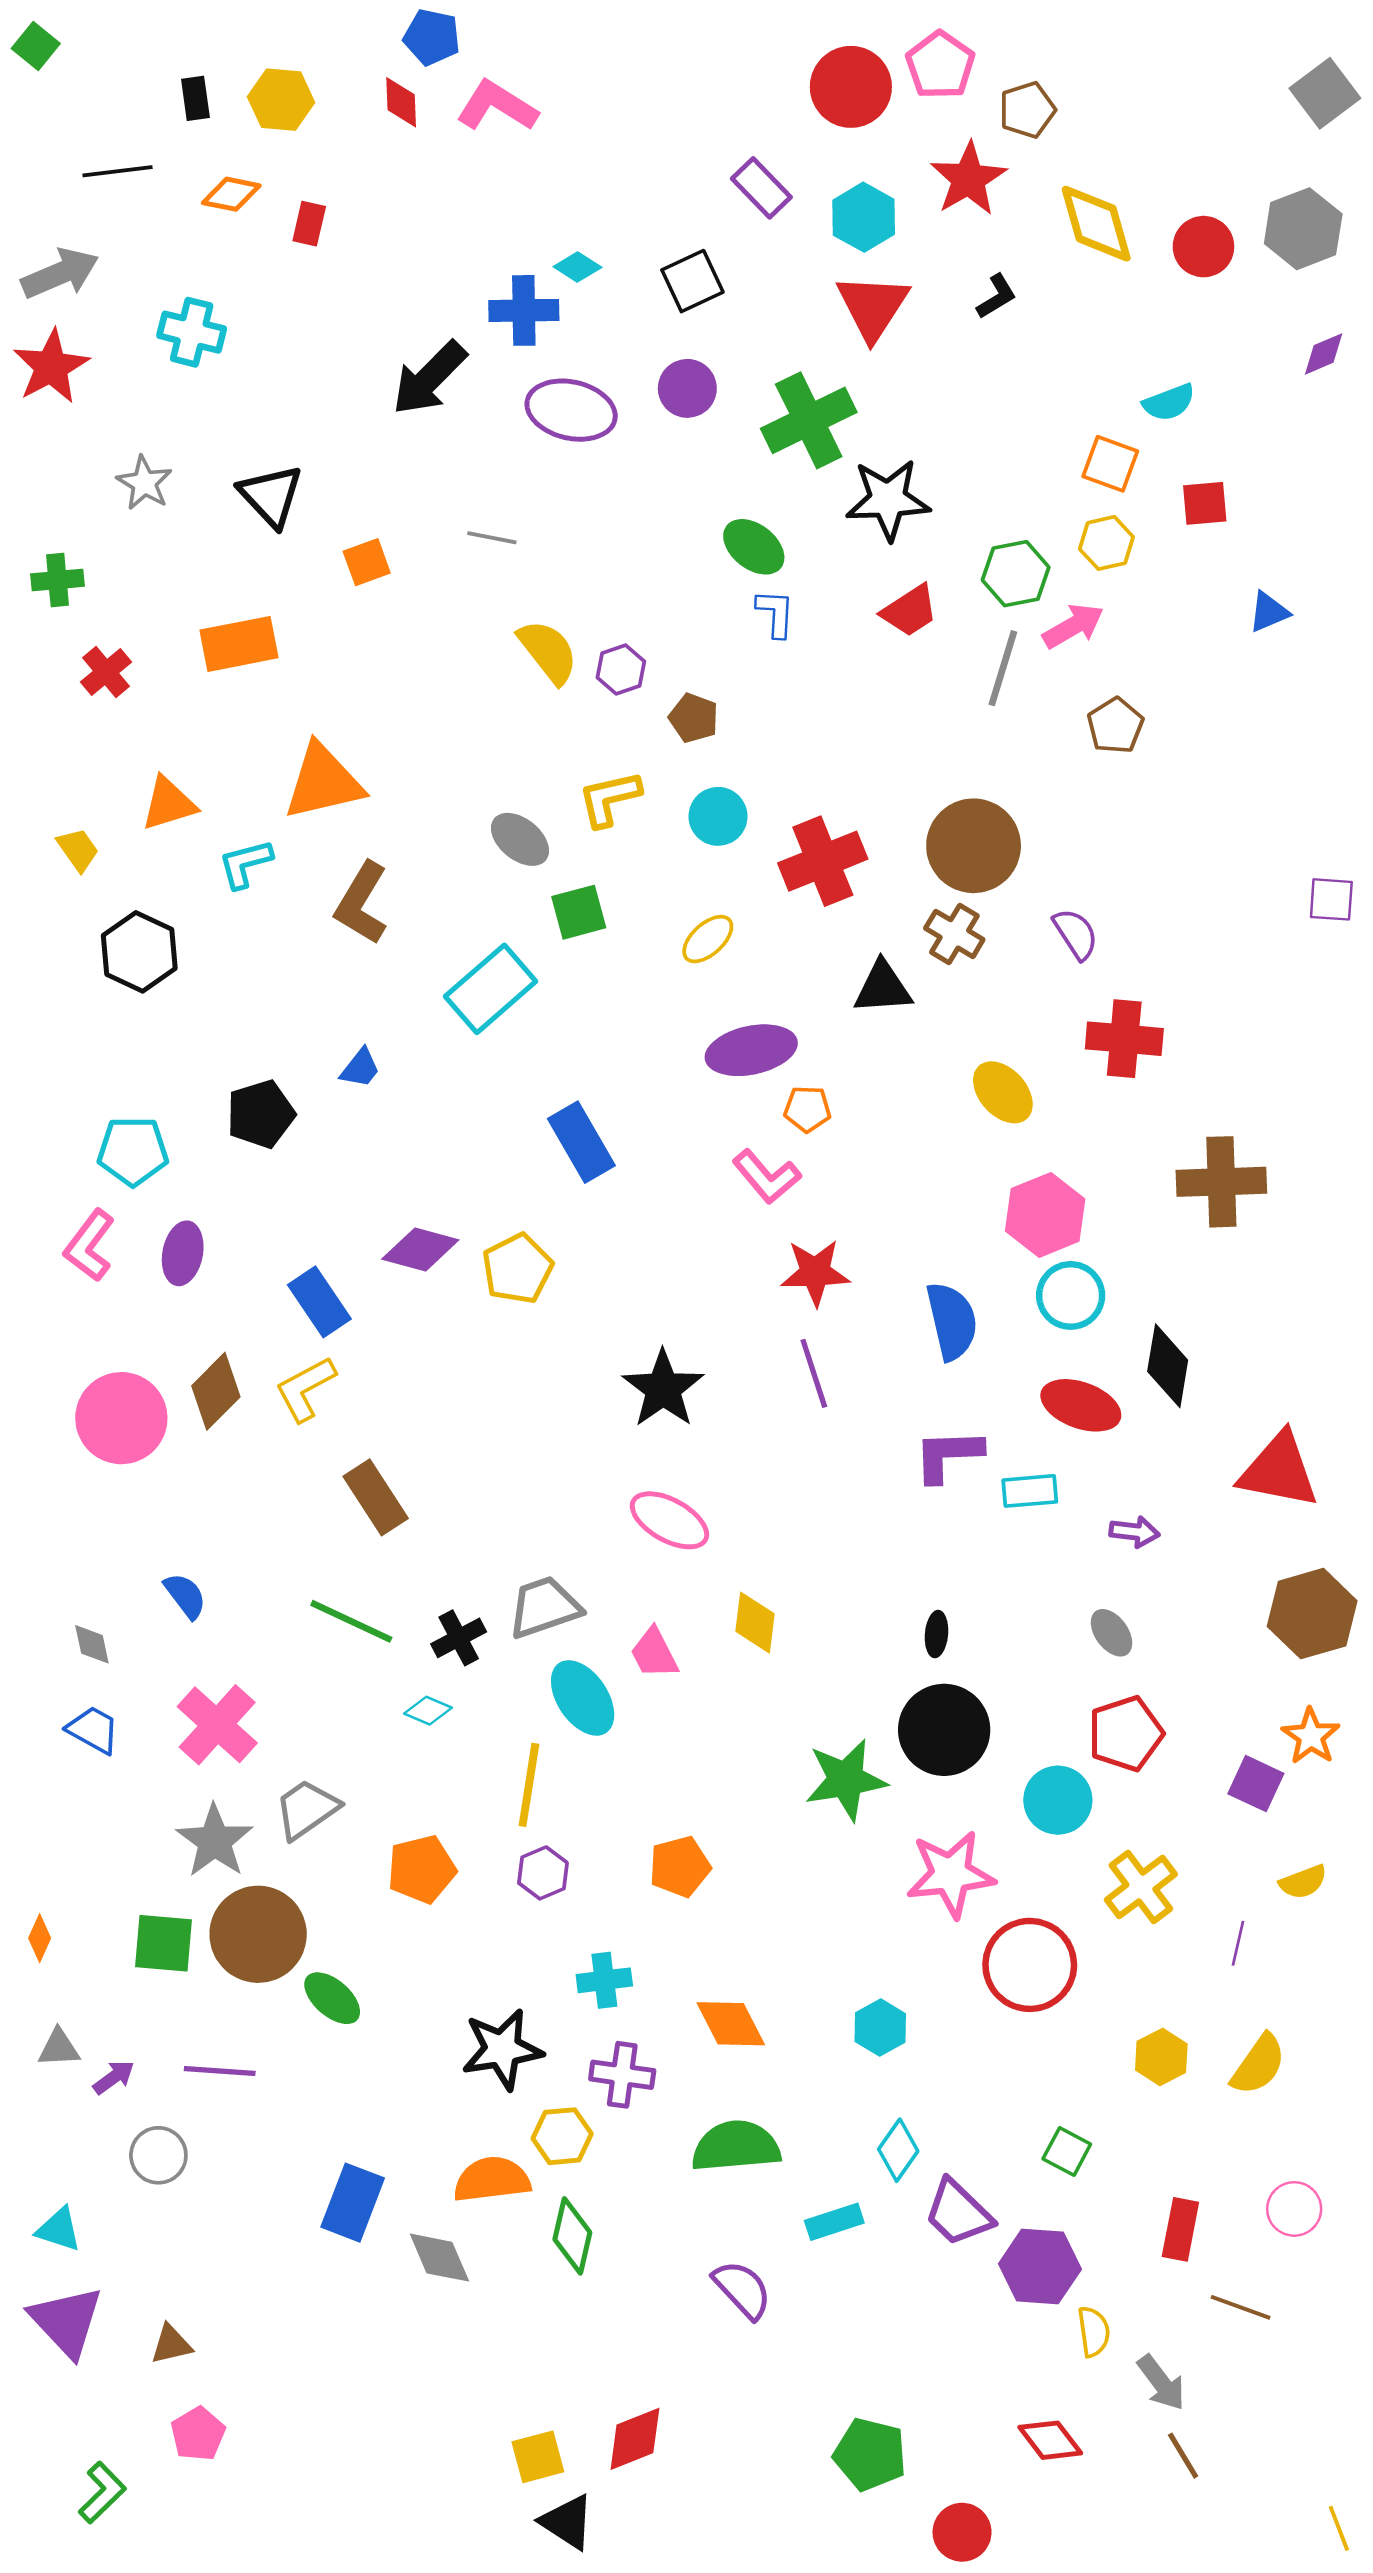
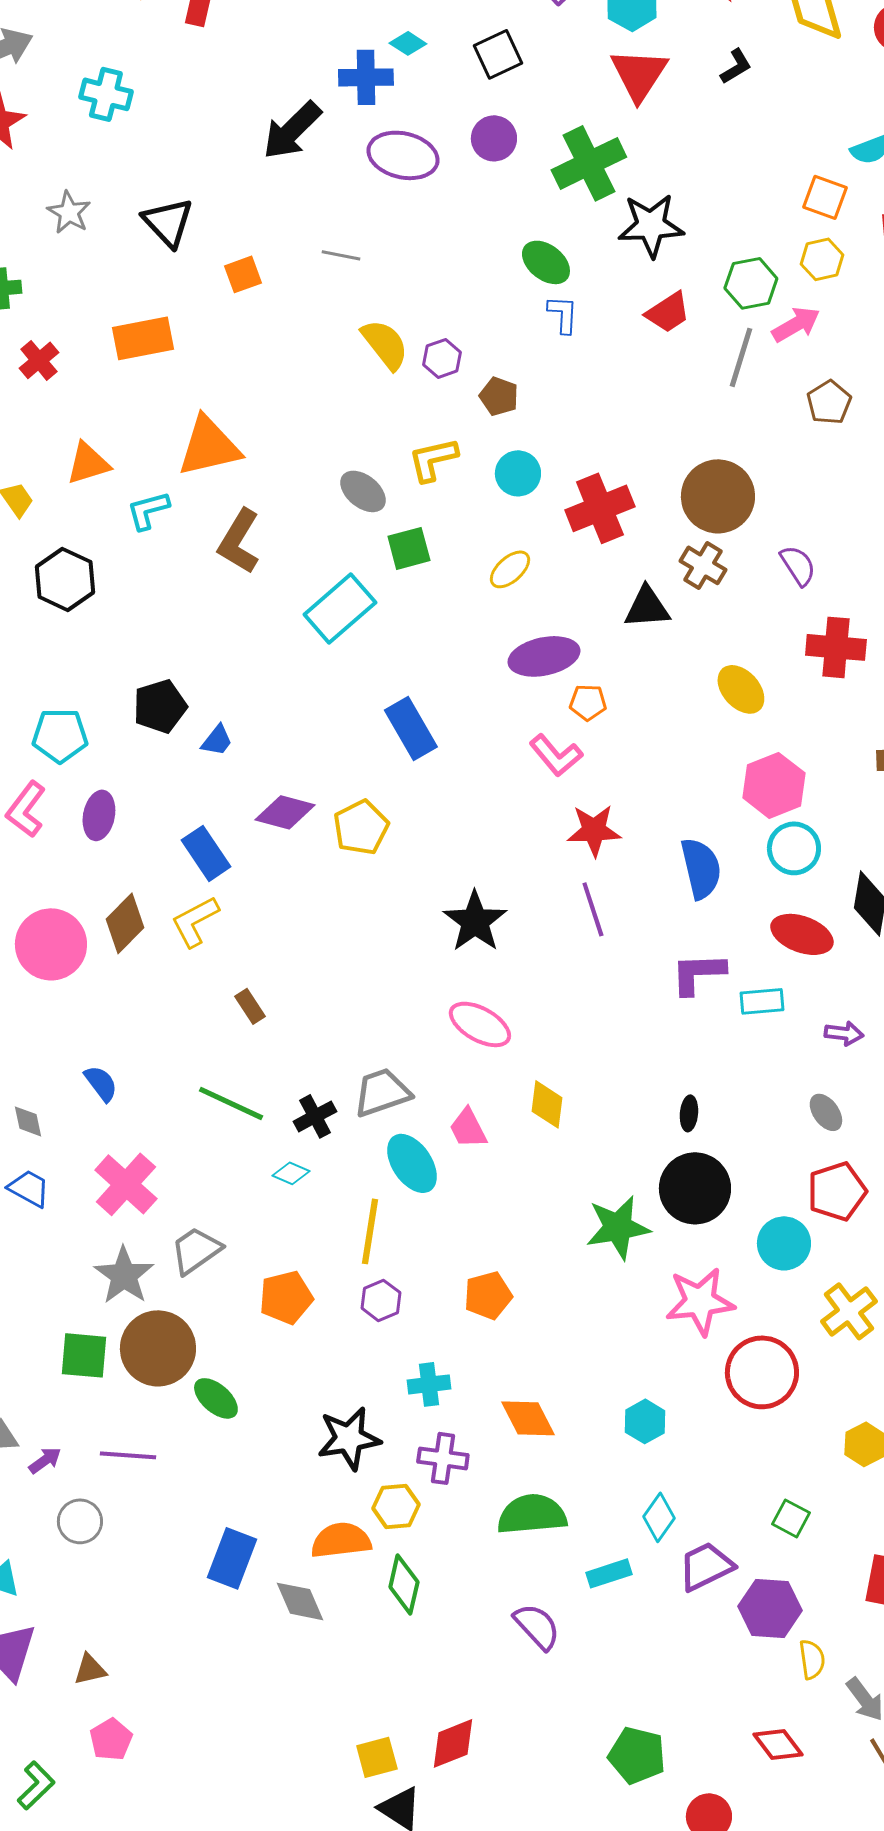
blue trapezoid: (360, 1068) -> (217, 740), moved
brown rectangle: (376, 1497) -> (250, 1006), size x0.6
purple trapezoid: (958, 2213) -> (706, 1566), turned 110

